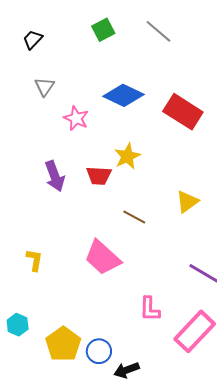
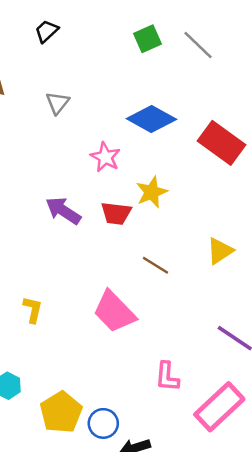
green square: (103, 30) -> (147, 39), moved
black trapezoid: (33, 40) -> (47, 31), moved
pink star: (76, 118) -> (105, 157), moved
purple arrow: (55, 176) -> (63, 211), turned 140

